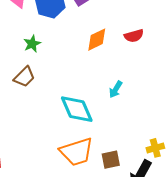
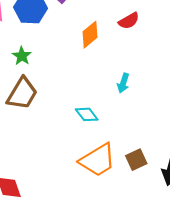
brown trapezoid: (24, 77) -> (22, 93), size x1.4
cyan diamond: (77, 109) -> (87, 114), size x0.6

